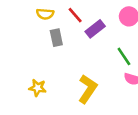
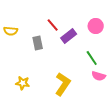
yellow semicircle: (45, 14) -> (11, 31), moved

